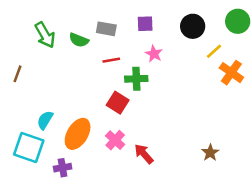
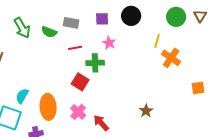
black circle: (193, 26) -> (131, 16), moved
yellow line: (214, 51) -> (157, 41), turned -32
orange ellipse: (78, 134) -> (48, 107), turned -35
brown star: (210, 153) -> (146, 111), moved

